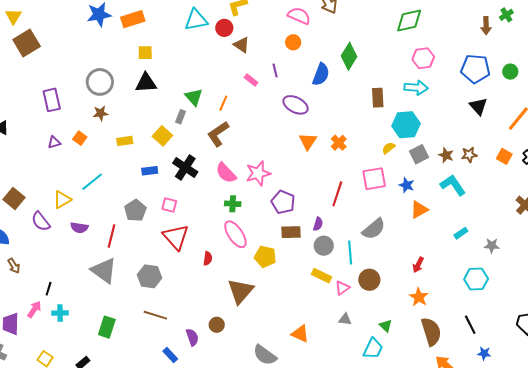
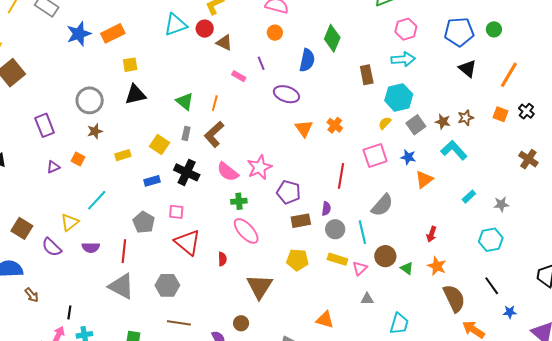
gray rectangle: (181, 117) -> (186, 133), moved
yellow pentagon: (265, 257) -> (297, 260), moved
green triangle: (386, 326) -> (407, 268), moved

